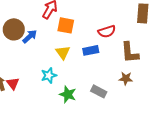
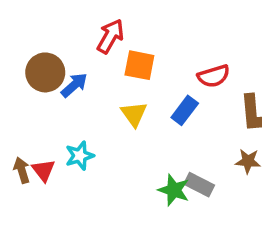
blue rectangle: (91, 50) -> (185, 110), turned -42
cyan star: (49, 75) -> (80, 156), moved
green star: (68, 94) -> (174, 190), moved

